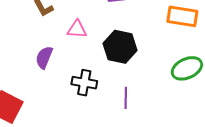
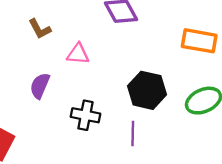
black hexagon: (120, 47) -> (147, 90), moved

